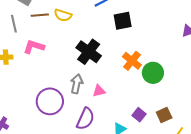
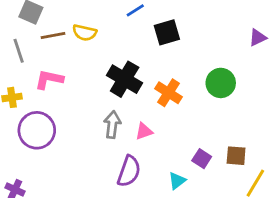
orange cross: (132, 61) -> (169, 93), moved
green circle: (153, 73) -> (221, 83), moved
purple circle: (50, 101) -> (37, 130), moved
brown square: (164, 115) -> (236, 156), turned 35

